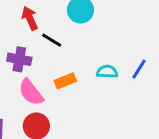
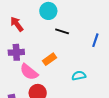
black line: (52, 40) -> (62, 31), moved
cyan semicircle: (107, 72) -> (79, 76), moved

